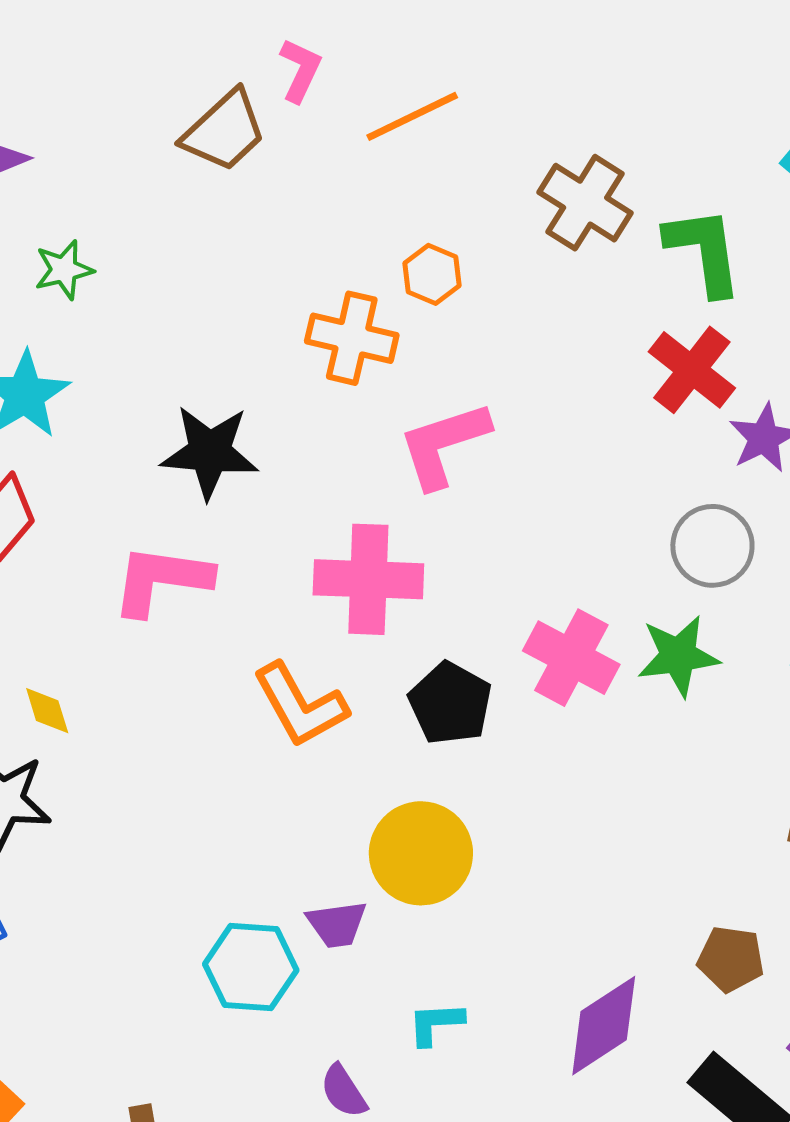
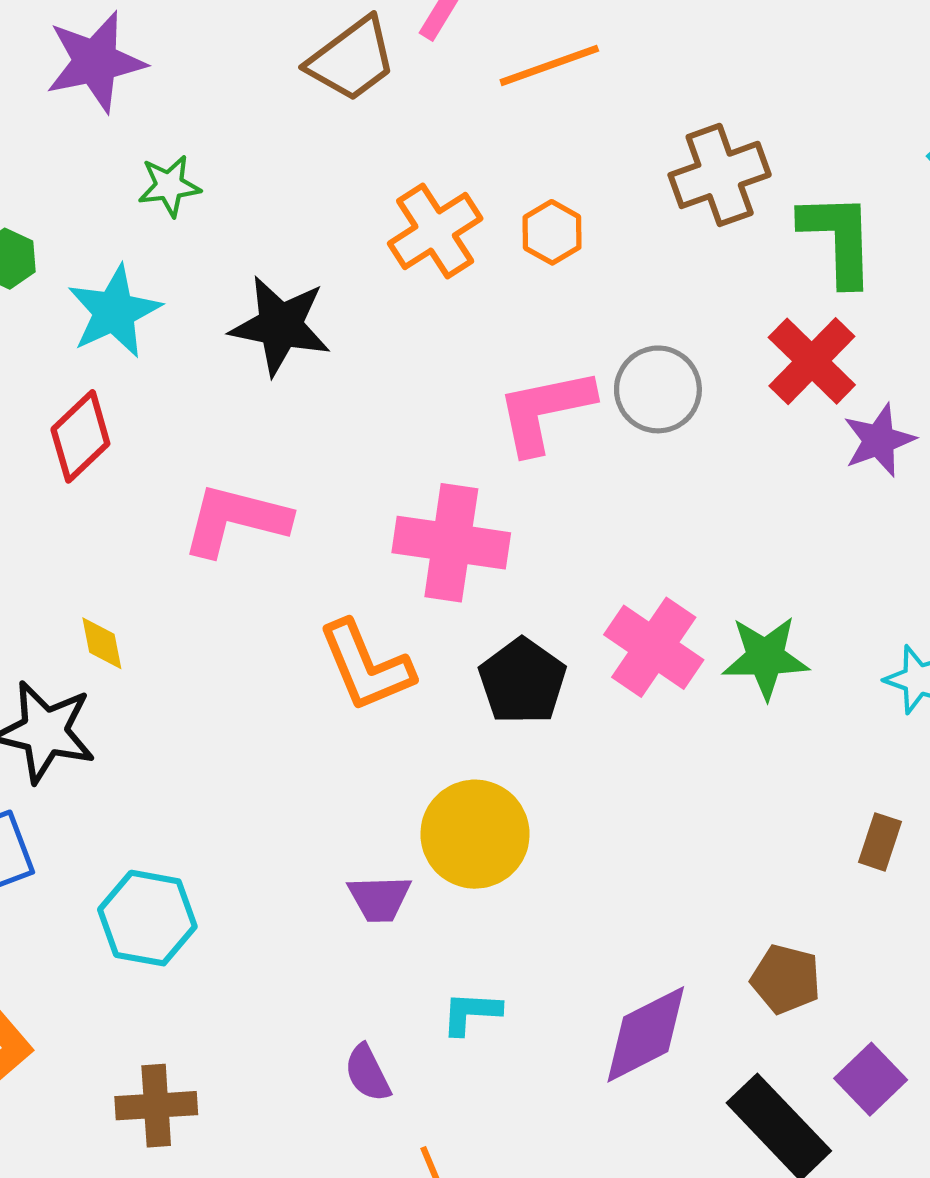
brown cross: (585, 203) -> (720, 175), turned 32
orange cross: (352, 338) -> (435, 231), moved, turned 38
black star: (210, 452) -> (280, 326), moved
gray circle: (712, 546) -> (658, 389), moved
cyan hexagon: (251, 967) -> (147, 918), moved

